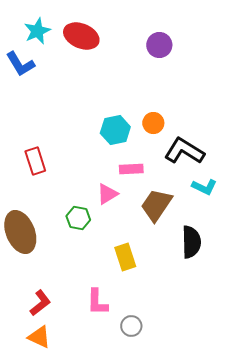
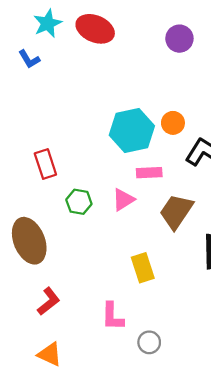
blue L-shape: (20, 64) -> (29, 59), size x0.7
cyan hexagon: (115, 130) -> (132, 130), size x1.4
green hexagon: (78, 218) -> (79, 202), moved
red L-shape: (40, 303) -> (49, 301), moved

